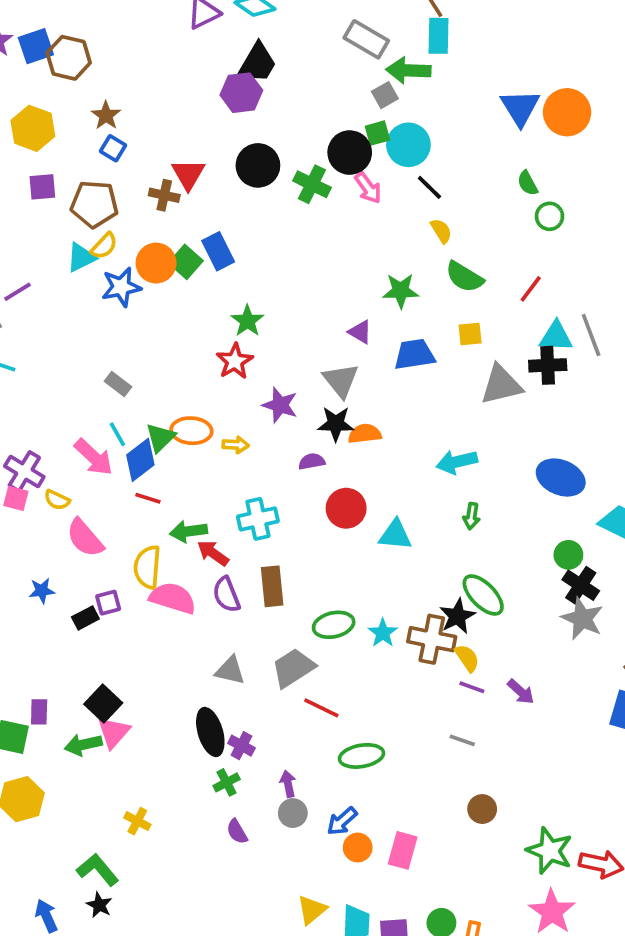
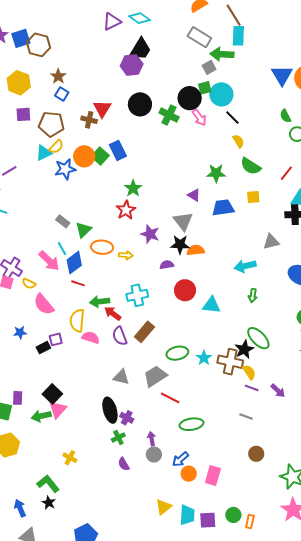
gray triangle: (501, 385) -> (271, 242), moved, size x0.7
green triangle: (160, 437) -> (83, 230), moved
brown rectangle: (272, 586) -> (144, 332), turned 45
pink semicircle: (173, 598) -> (91, 337), size x0.7

